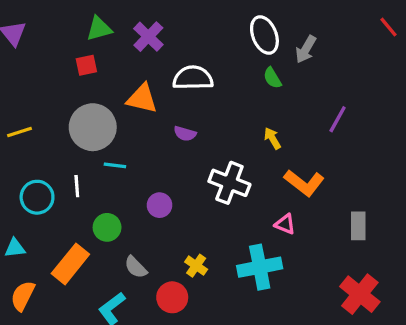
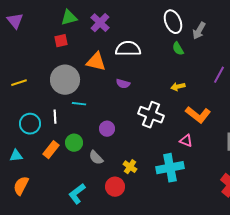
yellow arrow: (272, 138) -> (178, 87), turned -72
orange rectangle: (70, 264) -> (51, 150), moved, size x0.7
gray semicircle: (136, 267) -> (96, 158), moved

